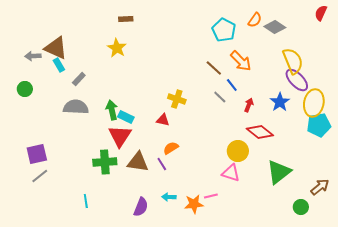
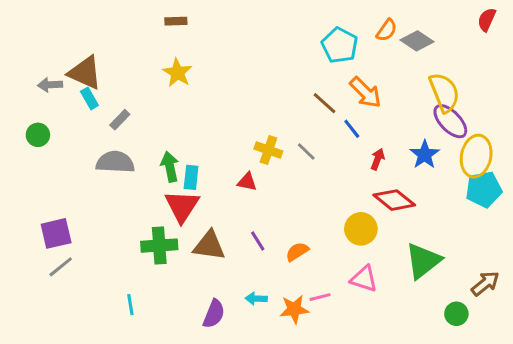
brown rectangle: (126, 19) -> (176, 21), moved
gray line: (220, 97) -> (306, 152), moved
cyan rectangle: (126, 117) -> (191, 177), turned 70
orange semicircle: (171, 148) -> (297, 252), moved
purple line: (162, 164) -> (258, 241), moved
pink triangle: (231, 173) -> (364, 279), moved

